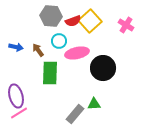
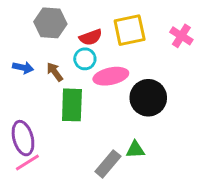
gray hexagon: (51, 16) -> (50, 23), moved
red semicircle: (73, 21) -> (91, 37), moved
yellow square: (90, 21) -> (130, 30), turned 30

